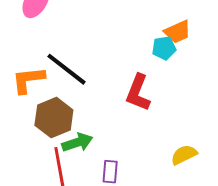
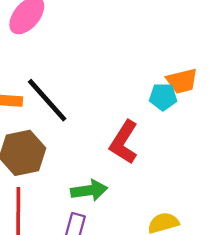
green arrow: (77, 142) -> (89, 190), moved

